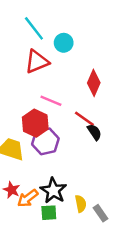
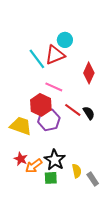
cyan line: (34, 28) -> (37, 59), moved
red triangle: (37, 62) -> (55, 55), moved
red line: (84, 119) -> (73, 110), moved

